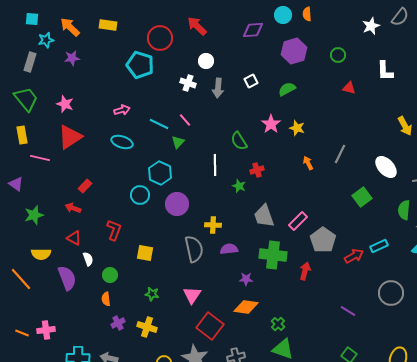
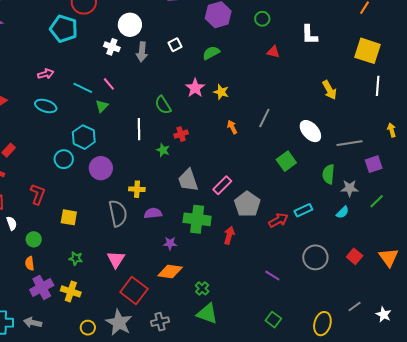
white circle: (206, 61) -> (130, 25), size x1.5
purple cross: (118, 323) -> (42, 287), size x1.6

